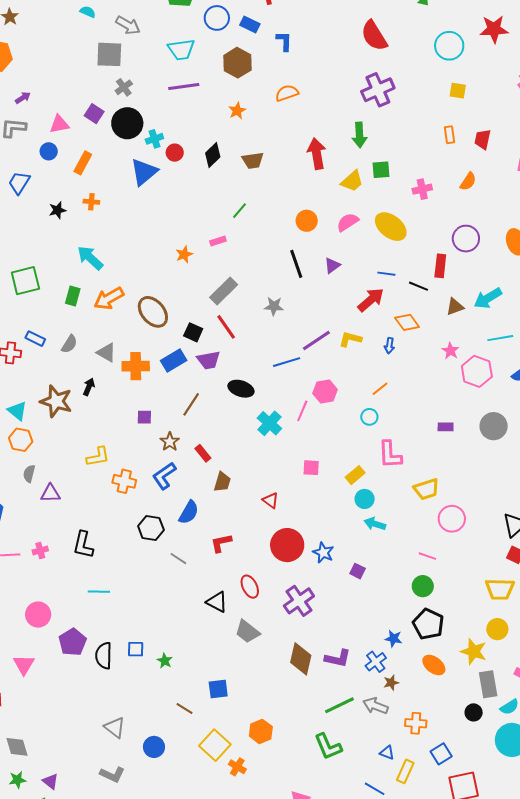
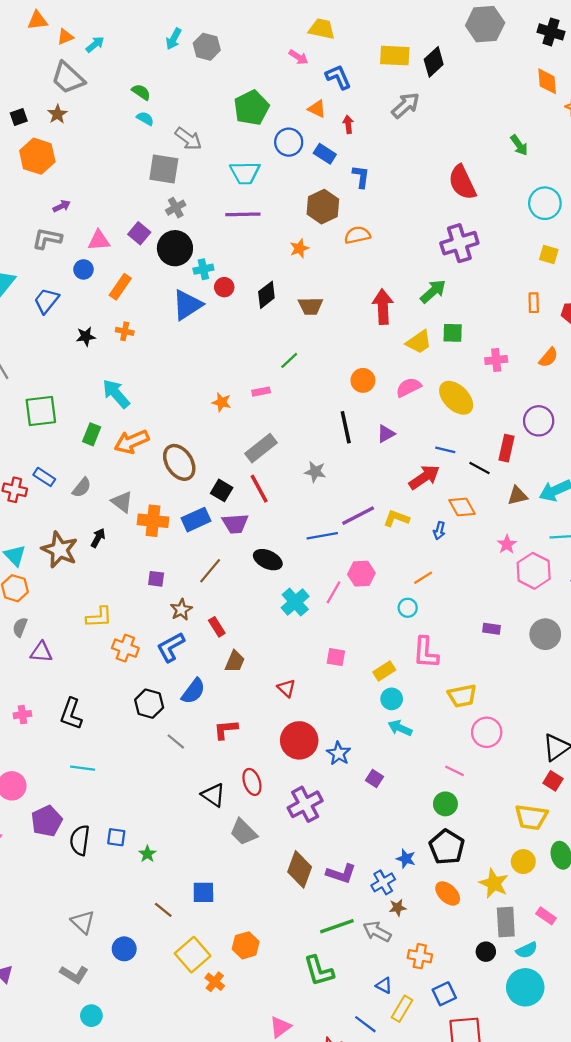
brown hexagon: (237, 63) -> (323, 207), moved
green arrow: (359, 135) -> (433, 291), turned -135
orange star: (184, 254) -> (222, 402), turned 30

